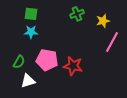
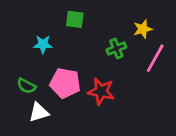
green square: (31, 14) -> (75, 19), moved
green cross: (77, 14) -> (116, 48), moved
green semicircle: (19, 62) -> (26, 86), turned 88

